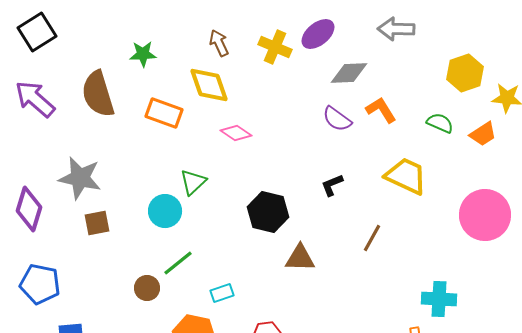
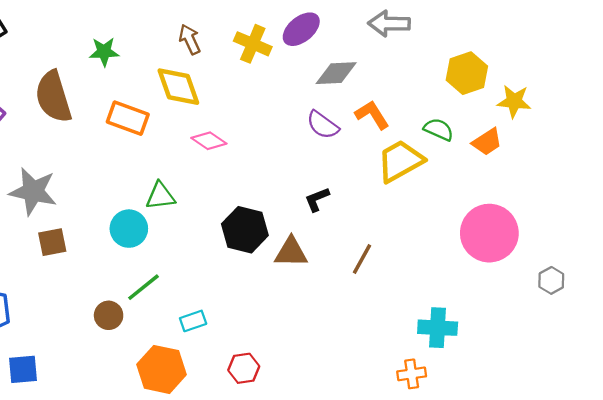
yellow trapezoid: (406, 176) -> (400, 161), moved, turned -54
green triangle: (193, 182) -> (160, 196), turned 36
brown triangle: (300, 258) -> (291, 252), moved

